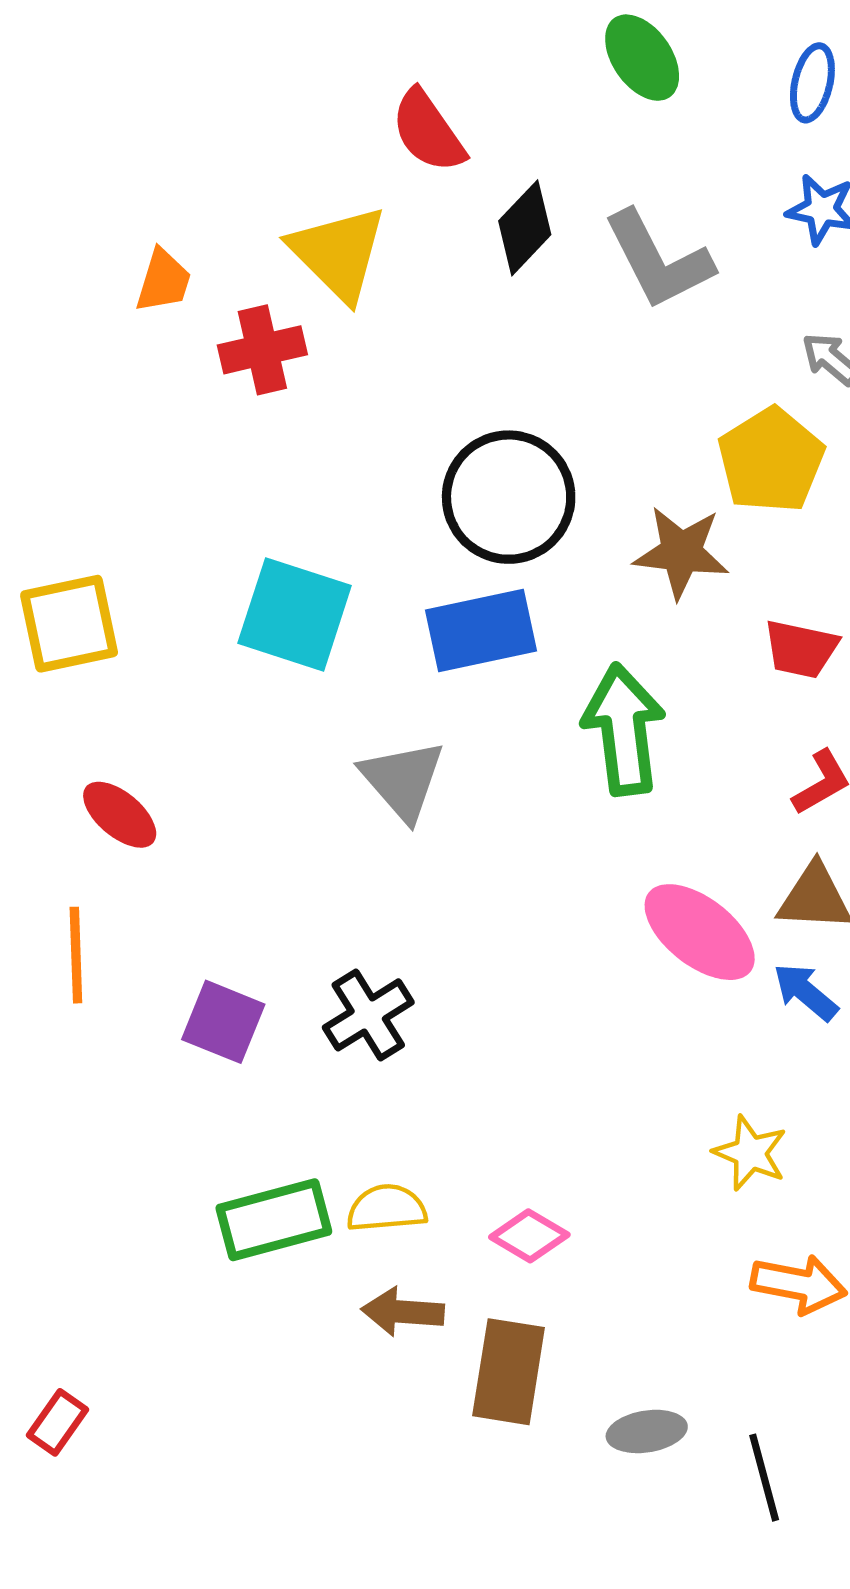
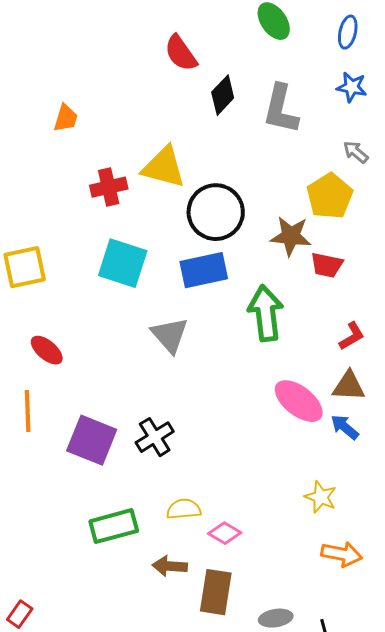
yellow triangle: (338, 253) -> (164, 167), moved, turned -30
gray L-shape: (658, 260) -> (281, 109), turned 40
red cross: (262, 350) -> (109, 187), moved
red trapezoid: (801, 649) -> (327, 265), moved
purple square: (223, 1022) -> (92, 440), size x1.4
yellow semicircle: (387, 1208) -> (184, 509), moved

